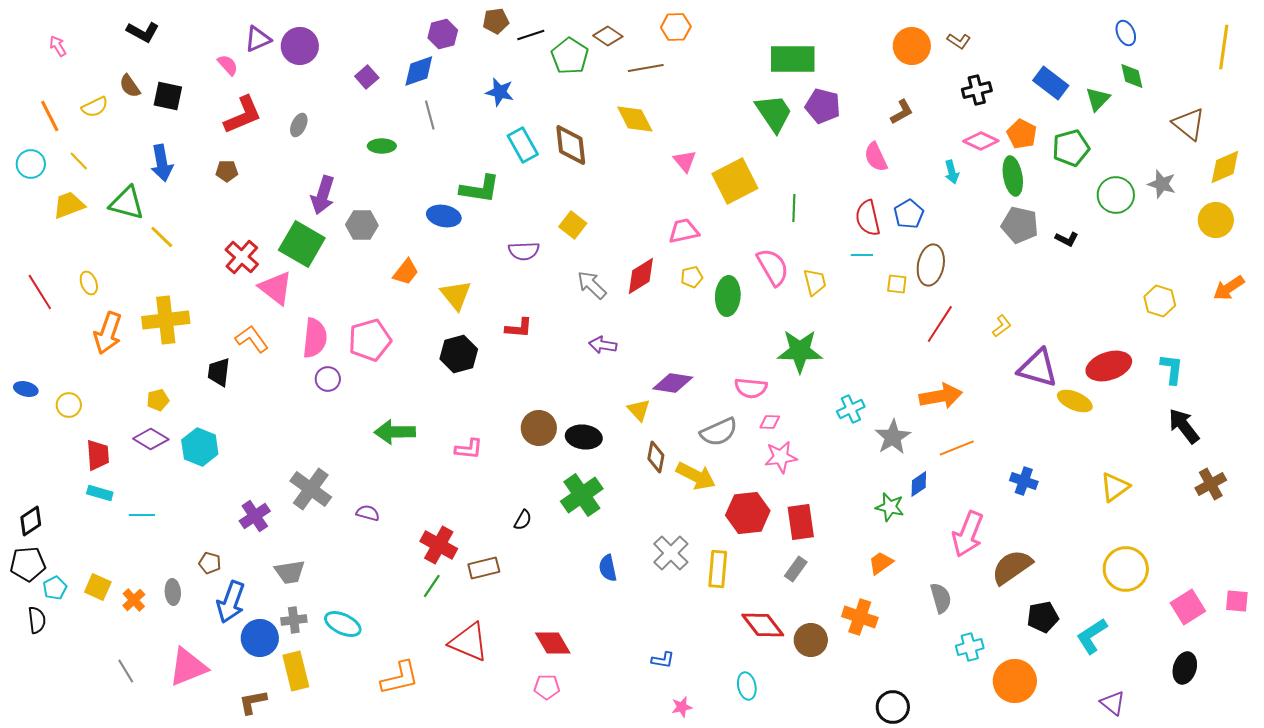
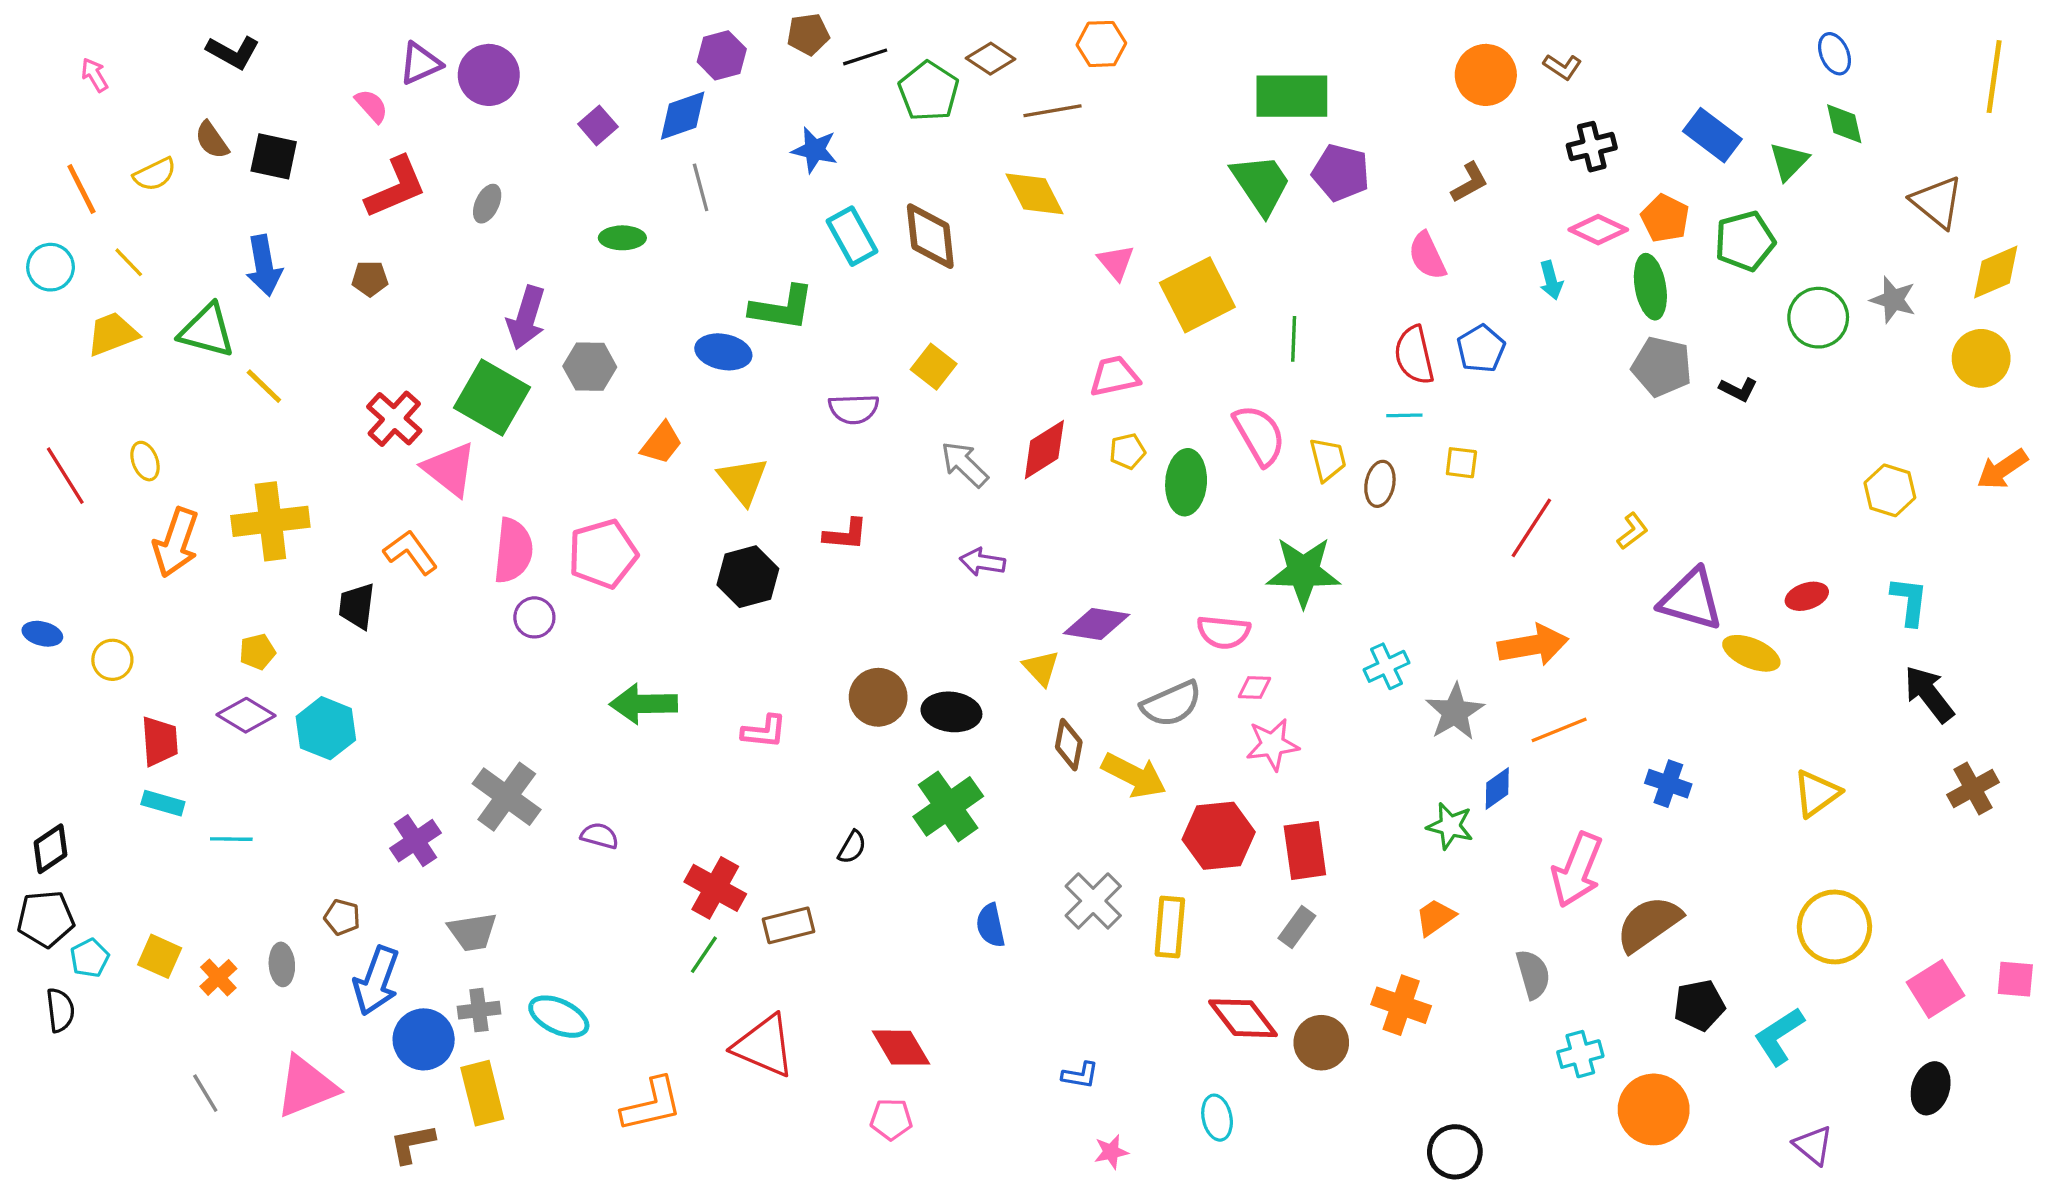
brown ellipse: (931, 265) -> (1380, 484), moved, size x0.7
red ellipse: (1109, 366) -> (1807, 596), size x0.6

